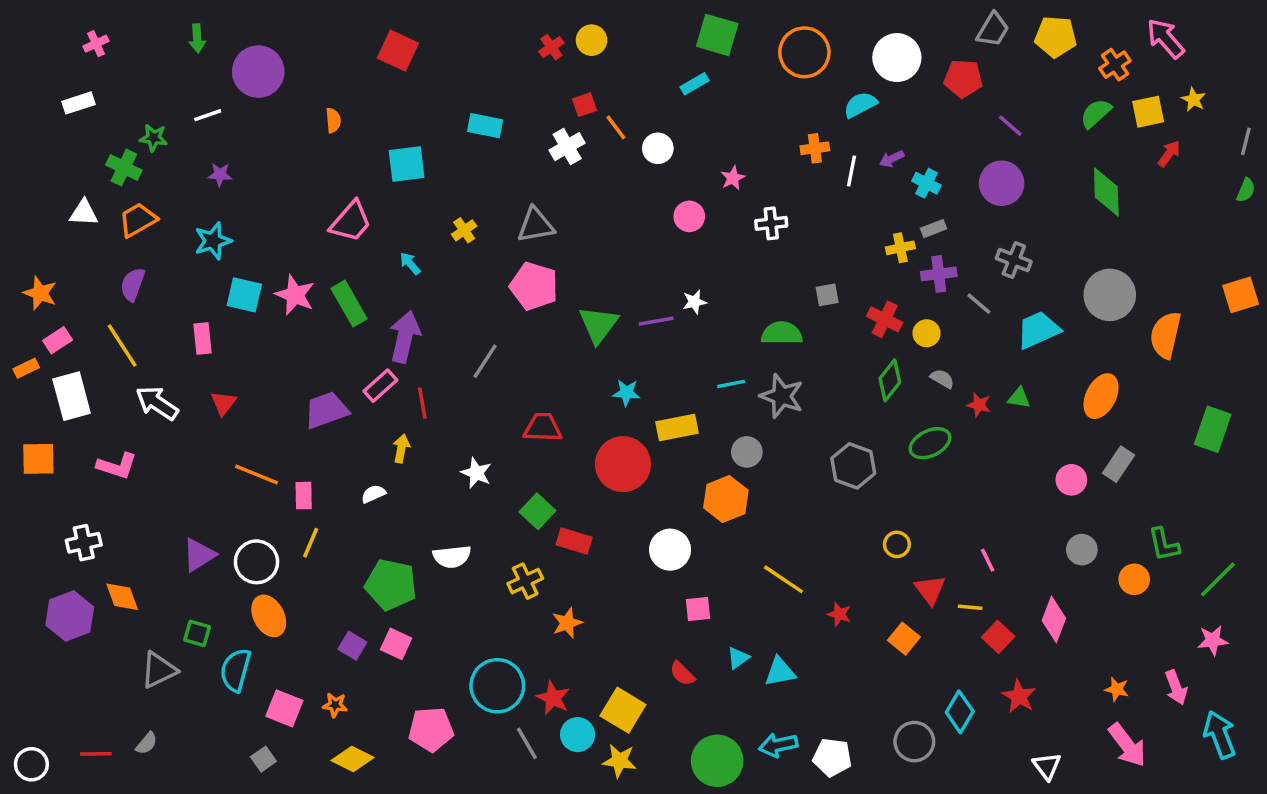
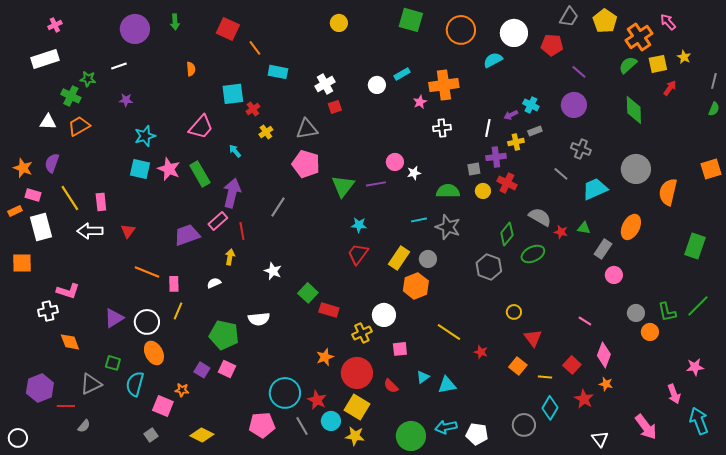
yellow pentagon: (1056, 37) -> (605, 21), turned 30
green arrow: (197, 38) -> (175, 22), moved
pink arrow: (1166, 38) -> (668, 22), size x0.7
red cross: (551, 47) -> (253, 109), moved
orange cross: (1115, 65) -> (639, 37), size x1.5
purple circle: (258, 72) -> (135, 29), moved
cyan rectangle: (694, 84) -> (402, 74), moved
white rectangle: (79, 103) -> (45, 59), size x1.5
red square: (585, 105) -> (335, 107), moved
orange line: (616, 127) -> (255, 48), moved
orange cross: (815, 148) -> (444, 85), moved, size x1.8
purple arrow: (892, 159) -> (511, 115), moved
white line: (852, 171) -> (488, 128), moved
pink circle: (689, 216) -> (395, 162), moved
cyan star: (213, 241) -> (145, 136), moved
purple cross: (939, 274) -> (496, 157), moved
purple semicircle: (133, 284) -> (52, 163), moved
white star: (694, 302) -> (414, 173), moved
yellow circle: (927, 333) -> (483, 191), moved
pink rectangle: (202, 339) -> (101, 202), moved
pink rectangle: (58, 340) -> (33, 195), turned 49
gray semicircle: (942, 379) -> (540, 217), size x1.6
green diamond: (890, 380) -> (507, 234), moved
white arrow: (157, 403) -> (90, 231), turned -35
red trapezoid: (543, 428) -> (358, 254), moved, turned -55
yellow rectangle: (677, 428) -> (399, 258), moved, turned -45
red circle: (623, 464) -> (357, 373), moved
gray rectangle: (1118, 464) -> (603, 249), moved
pink L-shape: (117, 466) -> (68, 291), moved
gray circle: (1082, 550) -> (636, 313), moved
pink line: (988, 560) -> (585, 321), moved, turned -32
green line: (1218, 579) -> (698, 306), moved
yellow cross: (525, 581) -> (362, 333), moved
yellow line: (970, 607) -> (545, 377), moved
purple hexagon: (70, 616) -> (40, 388), moved
orange star: (1117, 689) -> (606, 384), moved
orange star: (335, 705) -> (182, 390), moved
pink pentagon: (431, 729) -> (262, 425), moved
red line: (96, 754) -> (66, 406), moved

